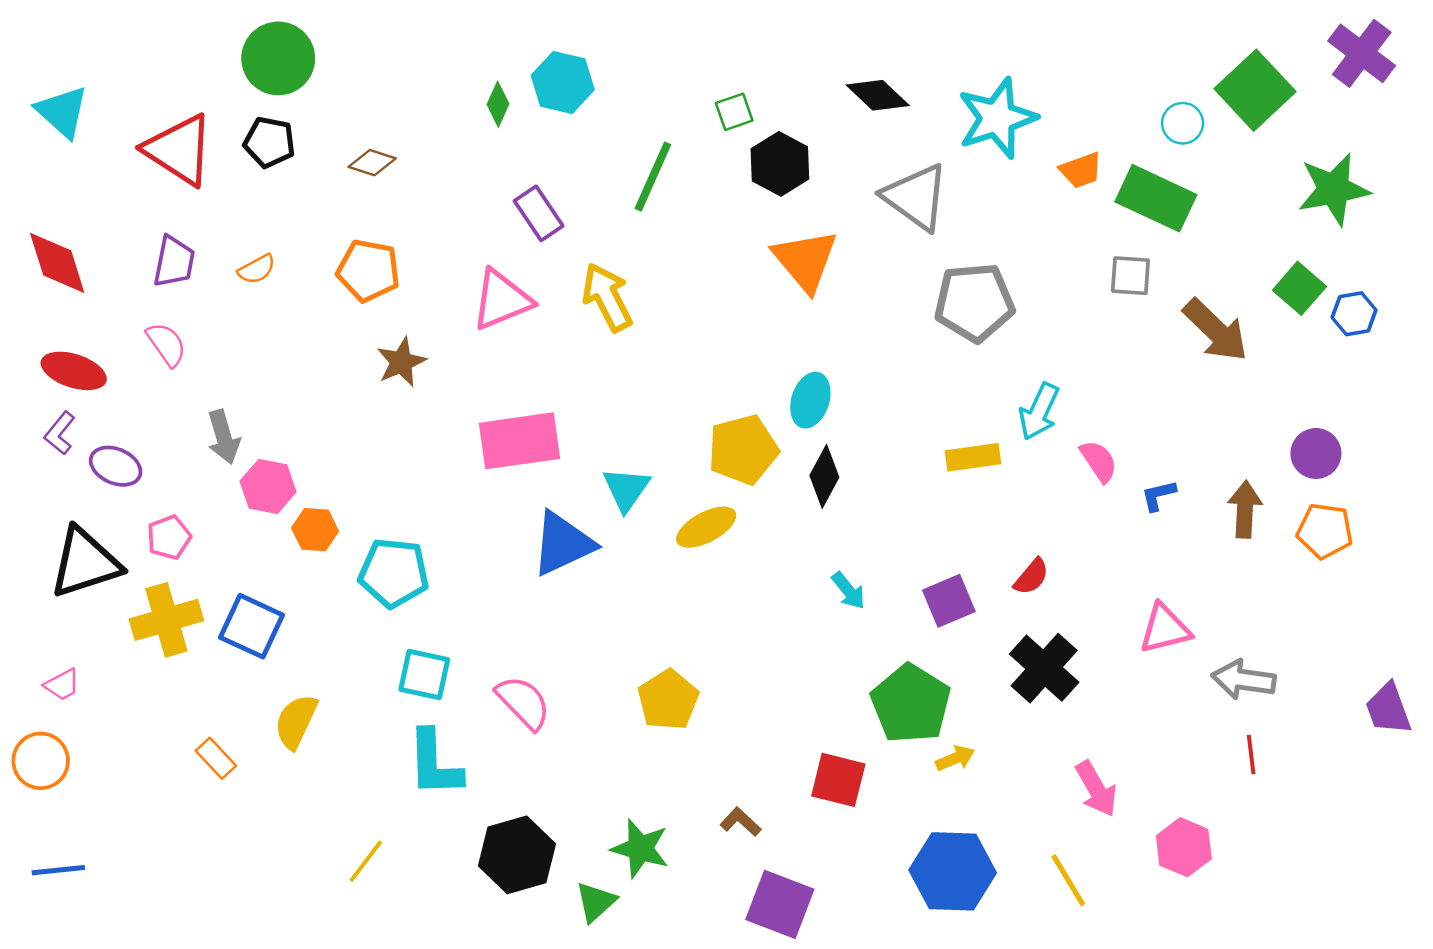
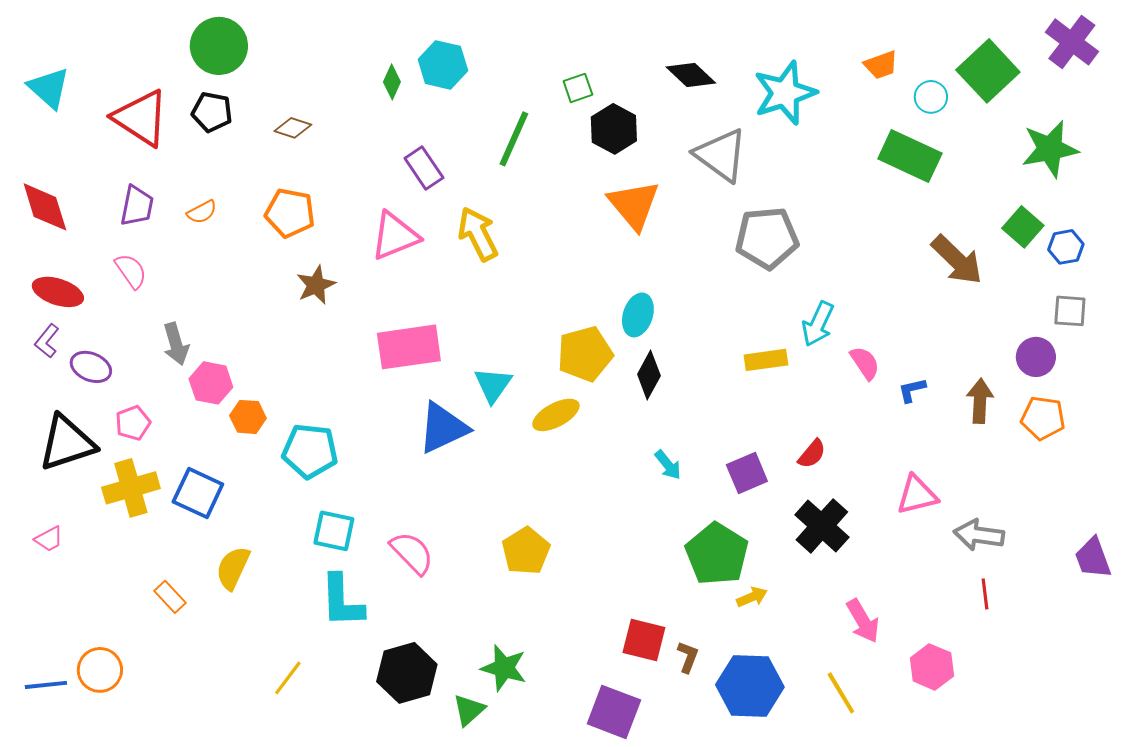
orange trapezoid: (1081, 170) -> (881, 65), moved
gray square: (1130, 276) -> (1070, 311), moved
orange circle: (41, 761) -> (100, 670), moved
red square: (838, 780) -> (644, 640), moved
brown L-shape: (741, 822) -> (688, 657), moved, turned 68

